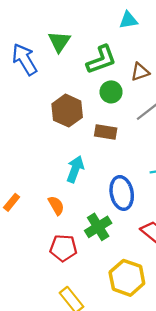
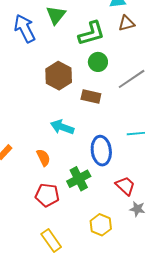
brown triangle: (140, 72) -> (126, 23), moved
cyan arrow: (75, 169) -> (62, 127), turned -95
yellow hexagon: (127, 278) -> (101, 225), size x0.7

